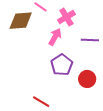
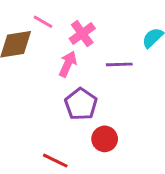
red circle: (87, 79) -> (105, 139), moved

